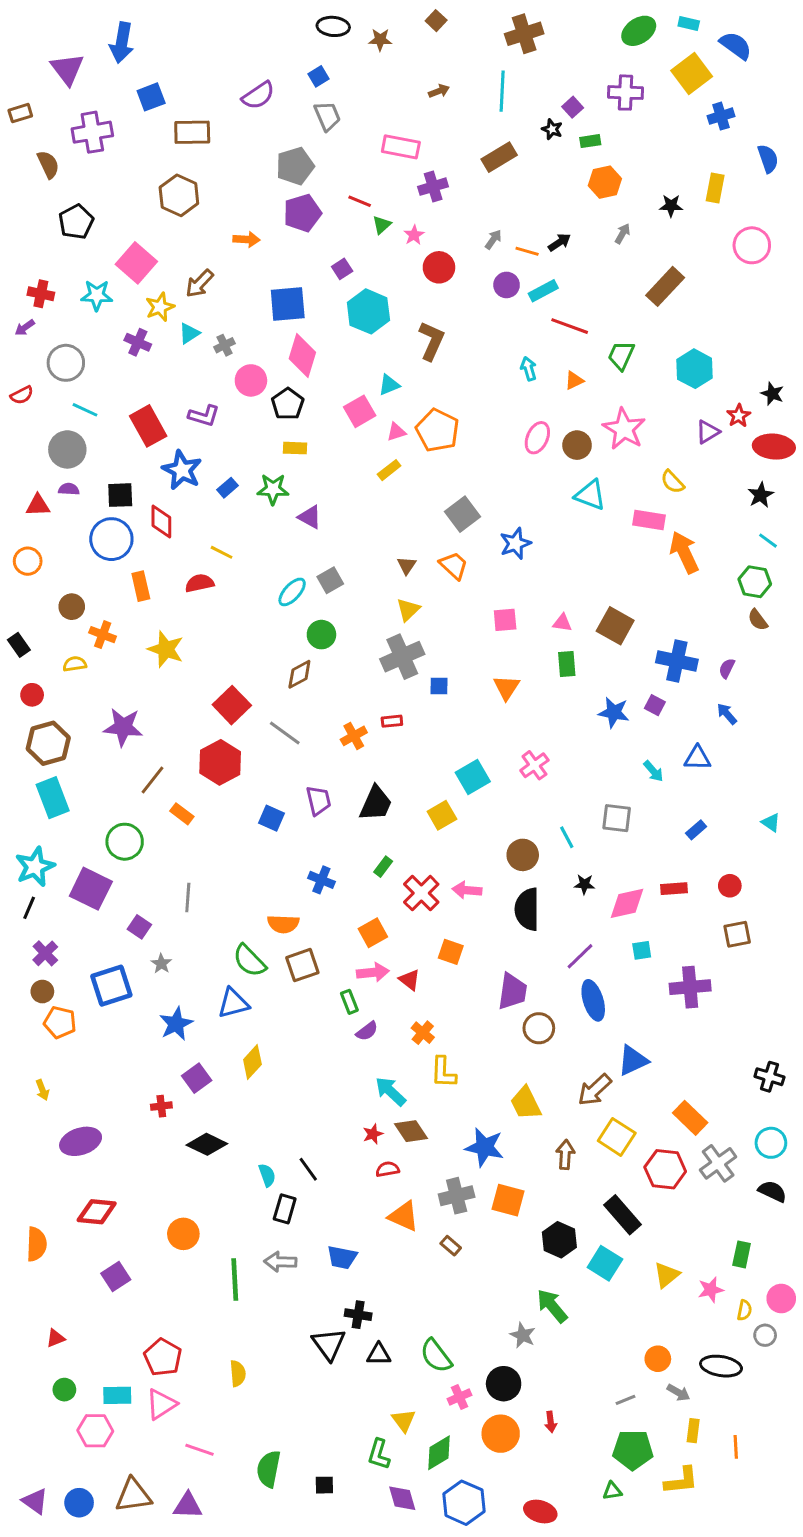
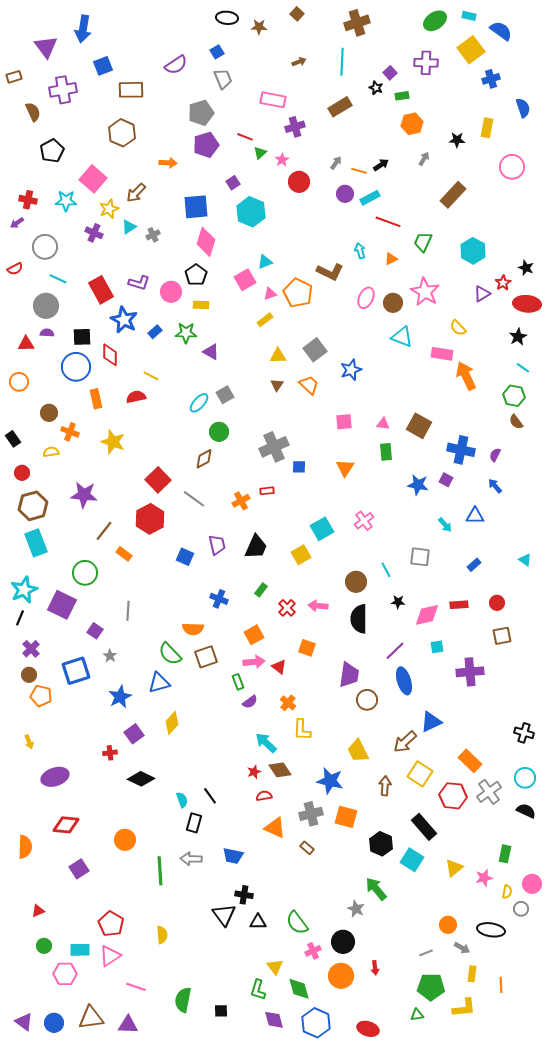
brown L-shape: (432, 341) -> (330, 272), moved, turned 92
pink circle: (251, 380) -> (171, 292), moved
yellow triangle: (408, 610) -> (278, 356), moved, turned 42
red cross: (421, 893) -> (287, 608), size x0.7
green diamond: (439, 1453) -> (299, 989), turned -75

